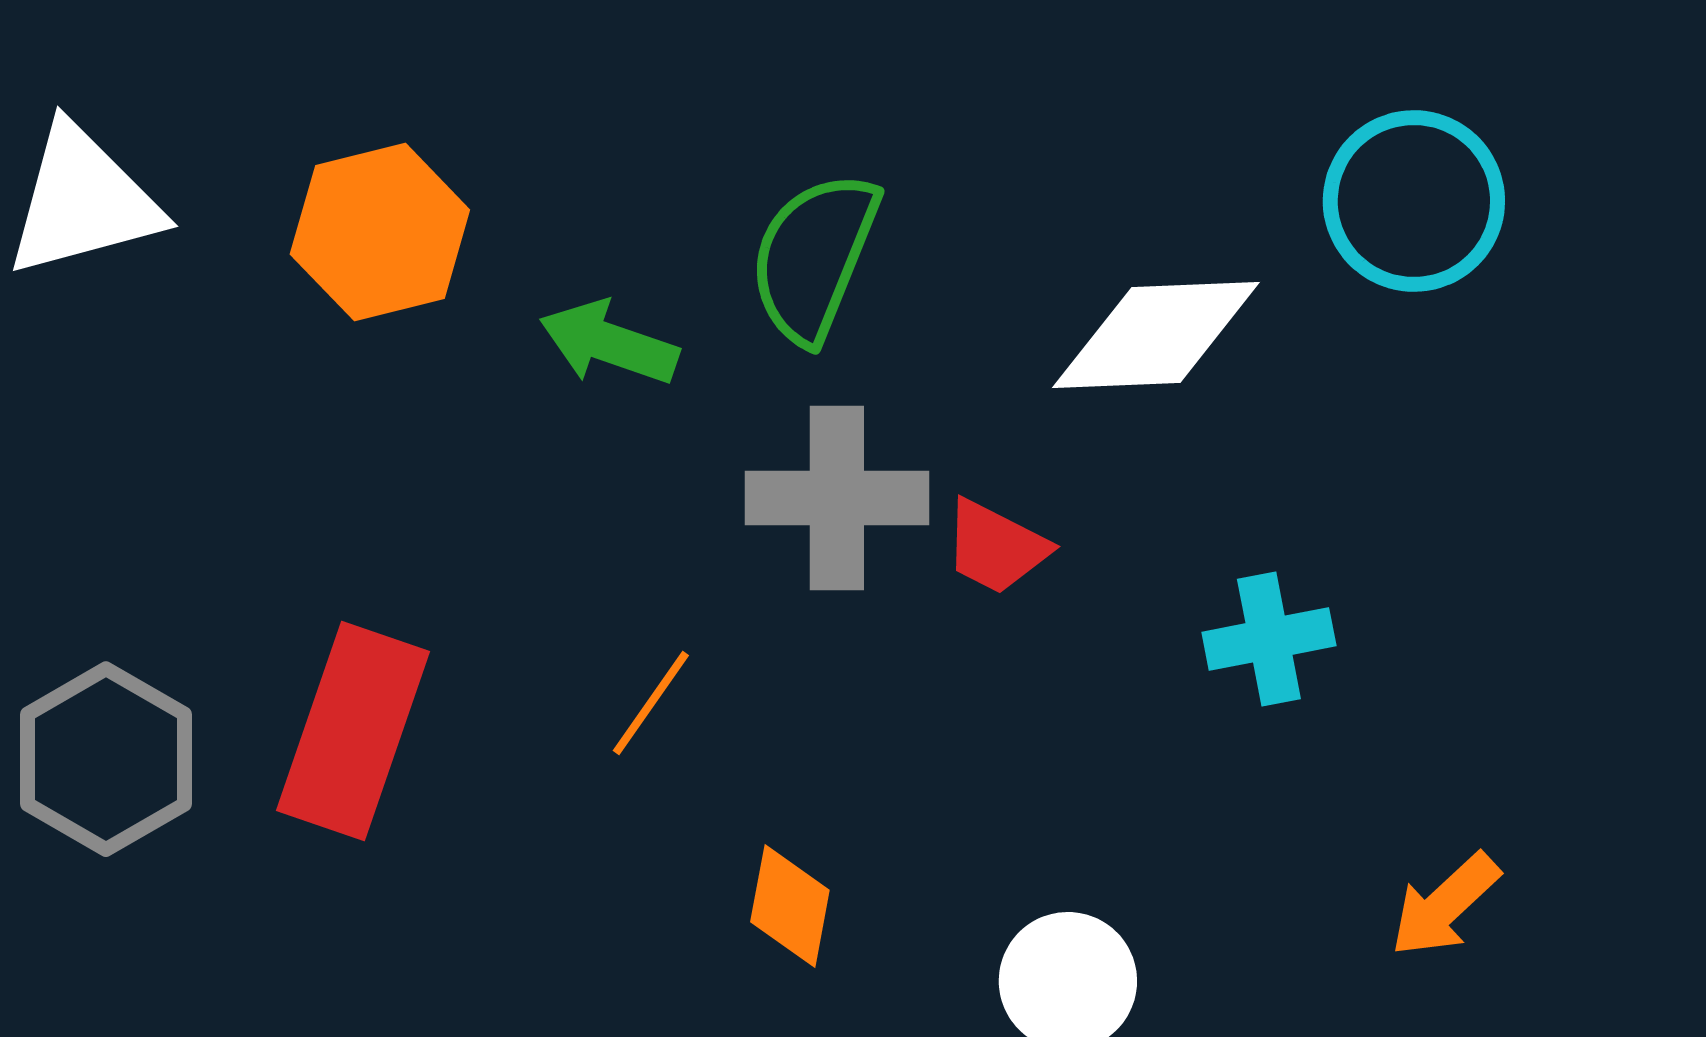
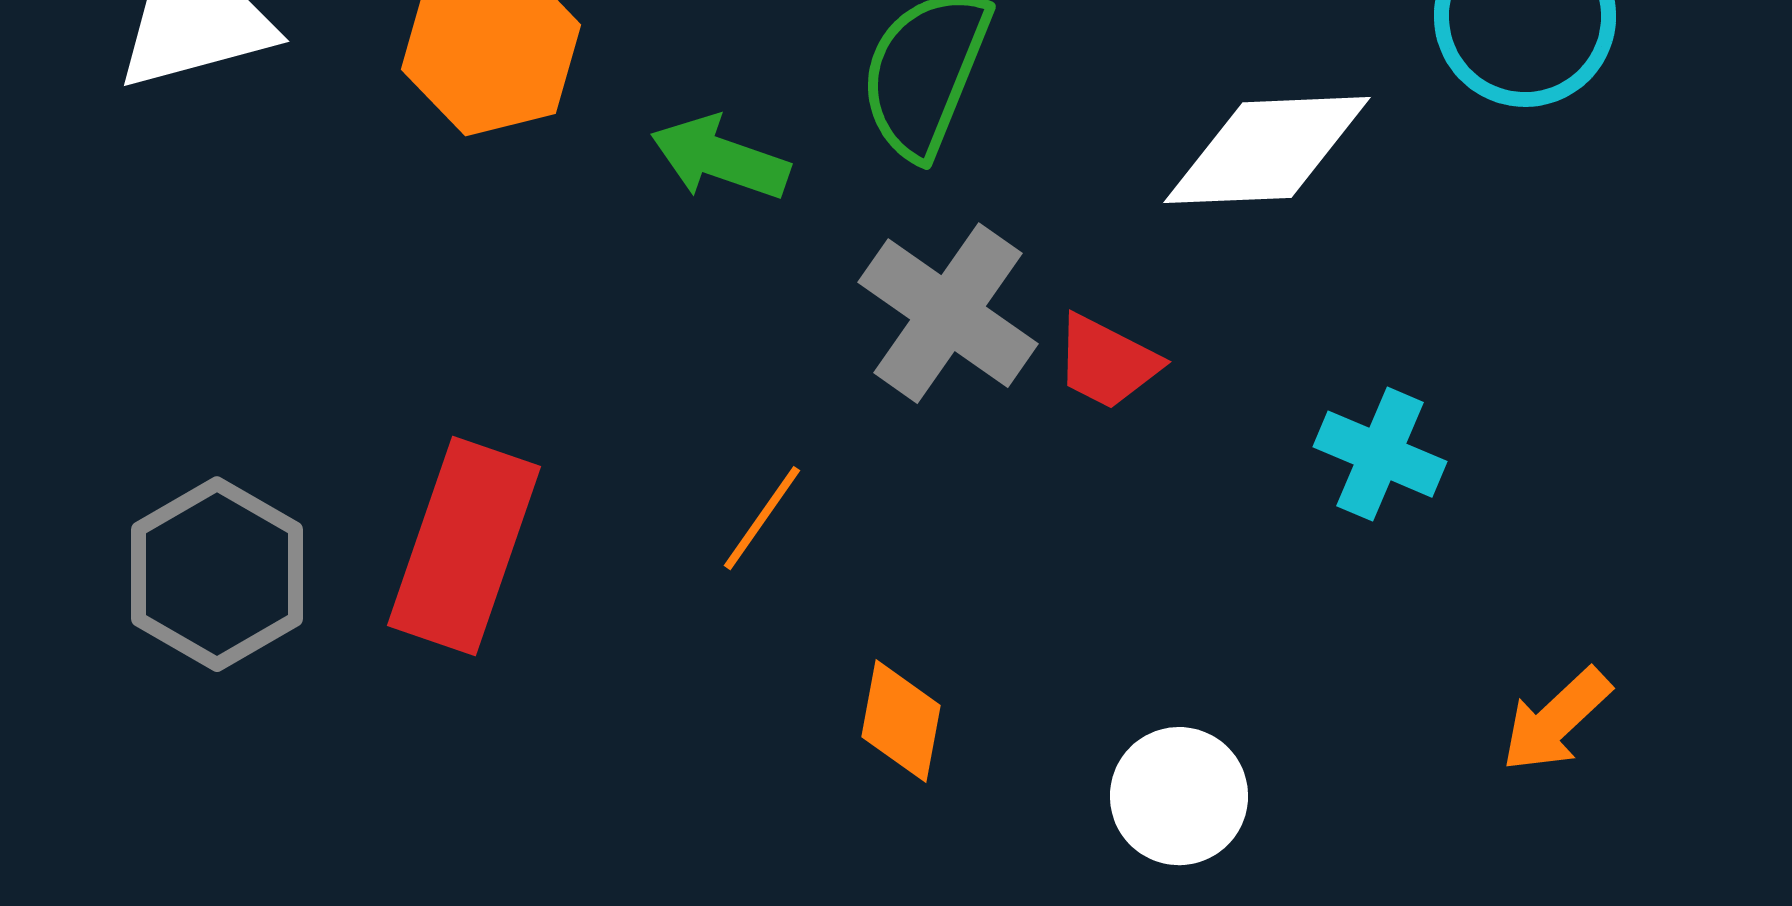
gray cross: (837, 498) -> (948, 313), turned 35
cyan cross: (1269, 639) -> (1380, 454), turned 34

